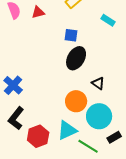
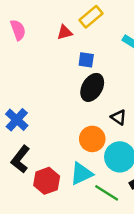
red triangle: (38, 12) -> (65, 32), moved

